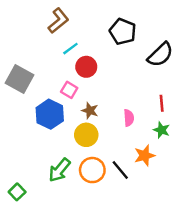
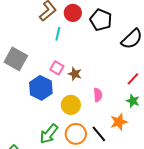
cyan line: (70, 49) -> (58, 34), turned -40
red circle: (86, 67) -> (73, 13), moved
red line: (162, 103) -> (133, 79), turned 48
brown star: (90, 111) -> (75, 74), moved
pink semicircle: (129, 118) -> (98, 95), moved

